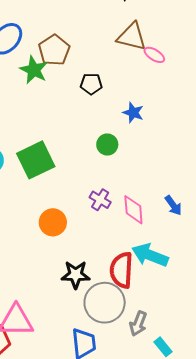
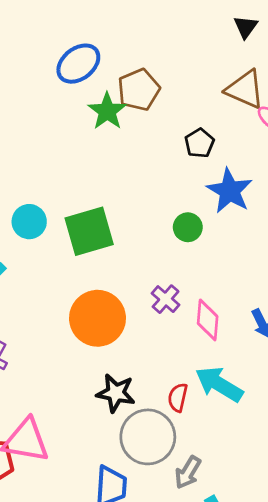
black pentagon: (91, 84) -> (199, 143), moved, turned 30
blue star: (133, 113) -> (230, 191), size x1.6
orange circle: (53, 222) -> (98, 318), size x1.5
red semicircle: (121, 270) -> (178, 398), size x0.6

